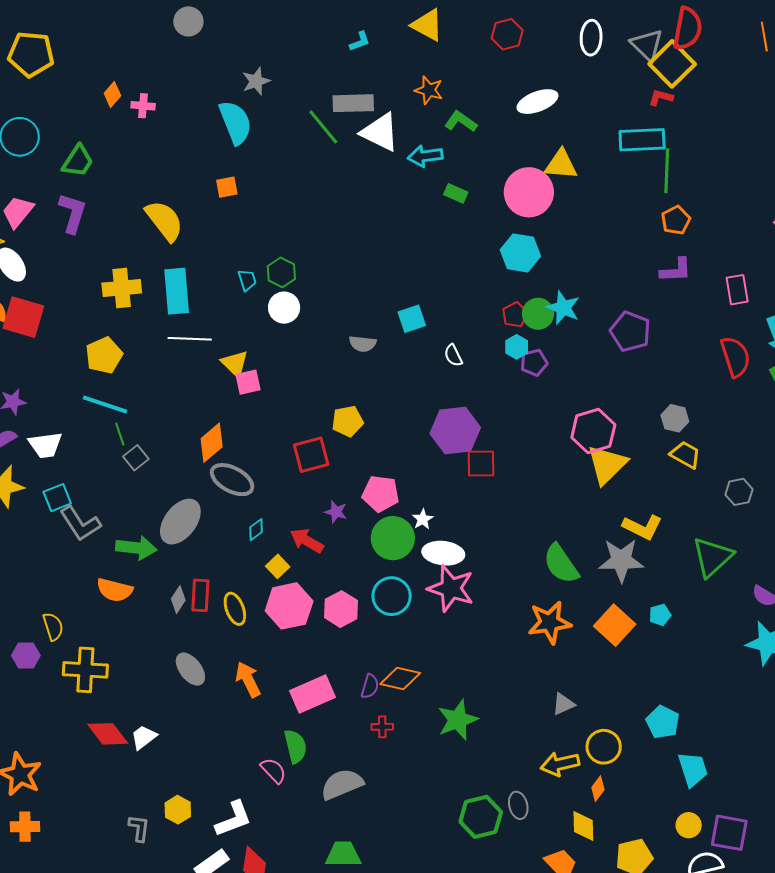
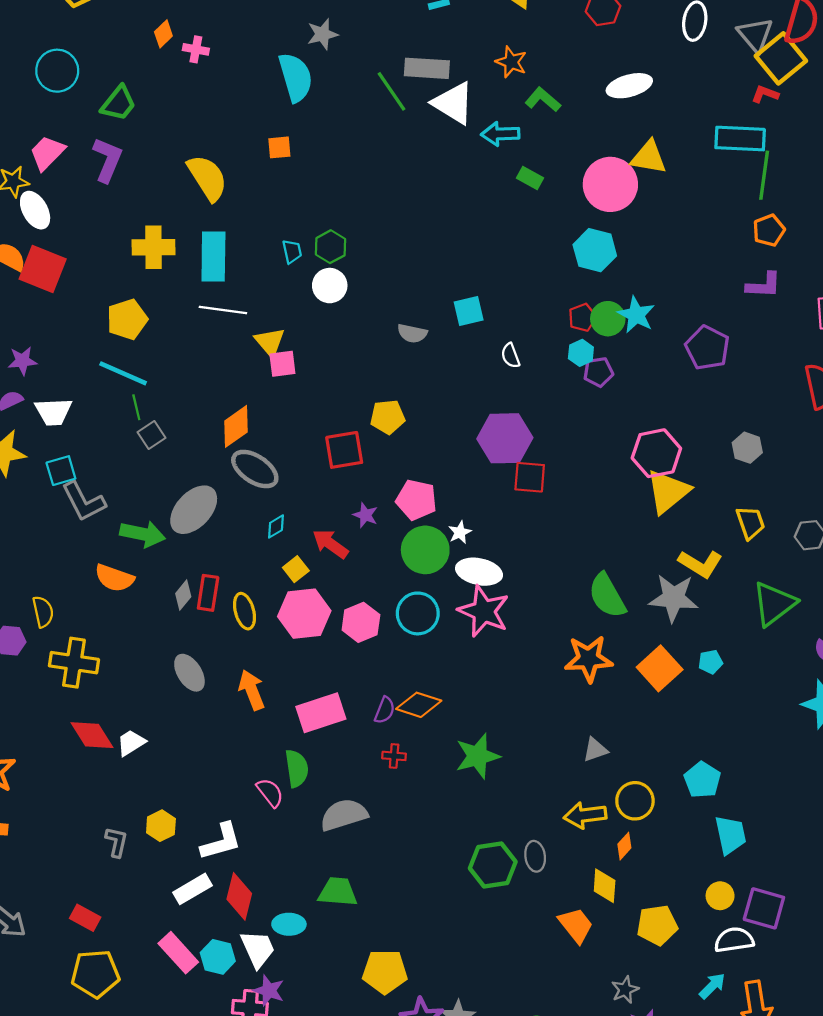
yellow trapezoid: (685, 455) -> (750, 523), moved, turned 36

